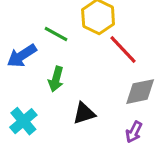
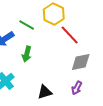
black triangle: (84, 113) -> (45, 92), moved

